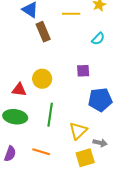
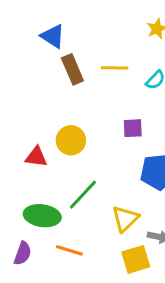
yellow line: (71, 14) -> (115, 68), moved
green line: (50, 115) -> (83, 195), turned 35
green ellipse: (15, 117) -> (42, 216), moved

